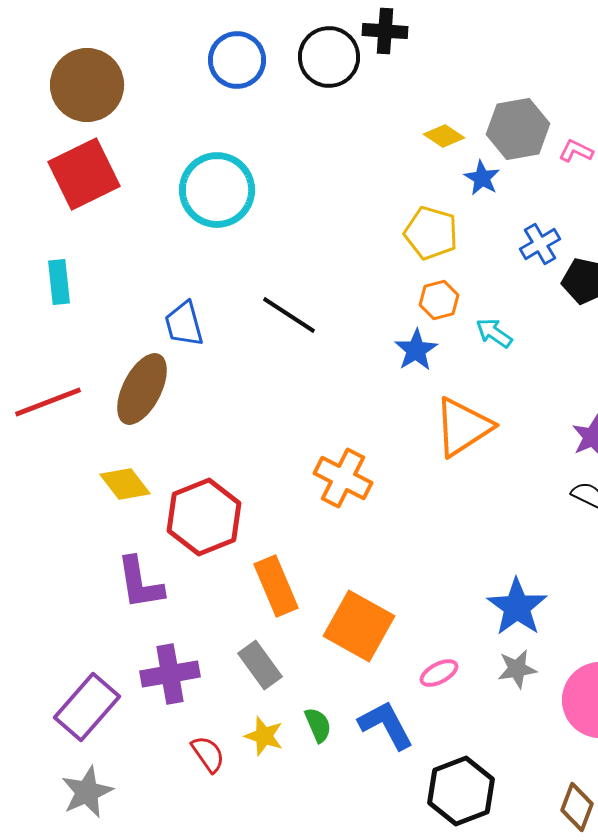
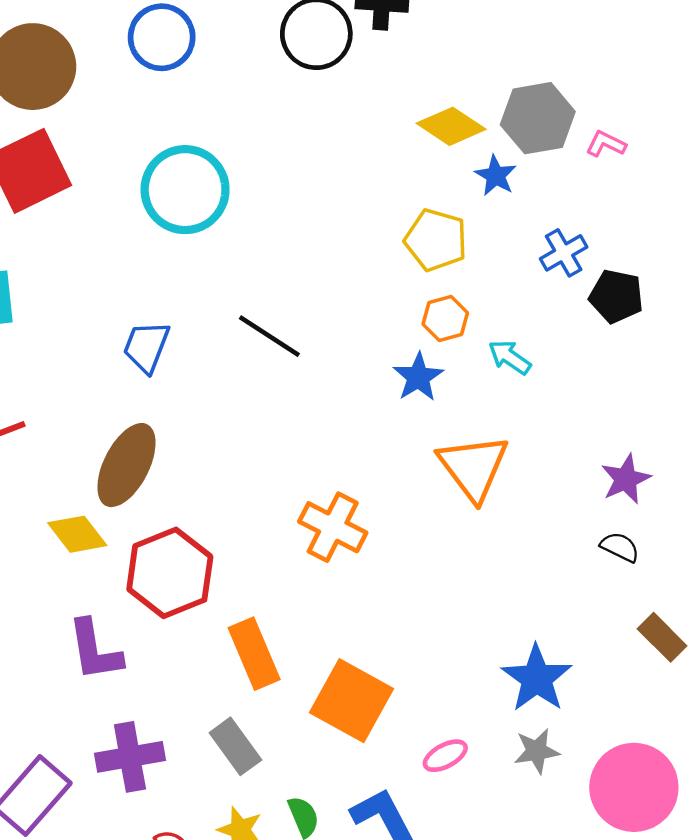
blue circle: (237, 60) -> (162, 37), moved
yellow diamond: (444, 136) -> (451, 126), size x1.4
blue trapezoid: (184, 324) -> (146, 347), turned 36
brown ellipse: (142, 389) -> (126, 465), moved
orange triangle: (463, 427) -> (473, 467), turned -34

